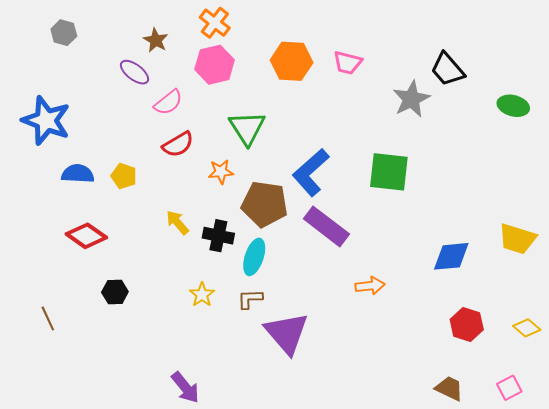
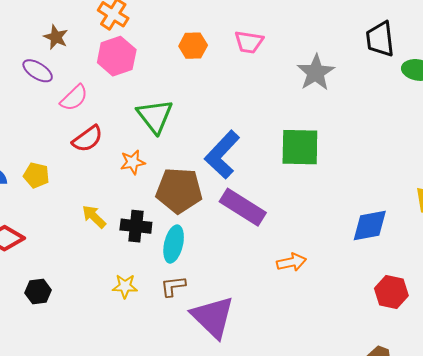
orange hexagon: (292, 61) -> (193, 46), size x0.7
black trapezoid: (448, 69) -> (380, 39), moved, turned 39
yellow star: (202, 295) -> (125, 286), turned -30

